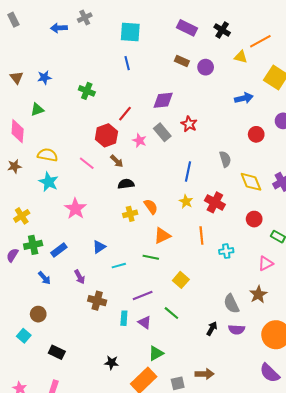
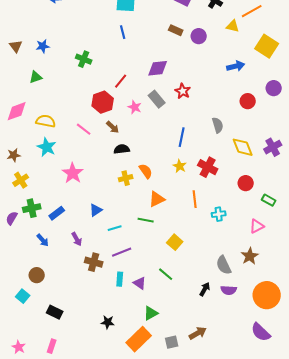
pink diamond: (18, 131) -> (17, 111), moved, turned 65
brown star: (14, 166) -> (14, 155), moved
purple line: (143, 295) -> (122, 252), moved
brown arrow: (205, 374) -> (198, 333), turned -30

